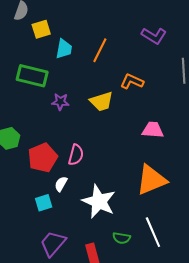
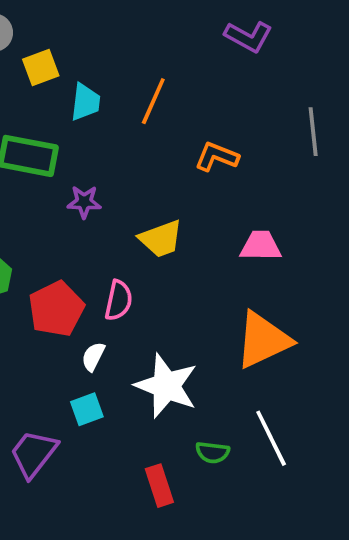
purple L-shape: (154, 36) -> (248, 37), moved
yellow trapezoid: (101, 101) -> (161, 239), moved
cyan square: (44, 203) -> (87, 409), moved
purple trapezoid: (53, 244) -> (33, 454), moved

